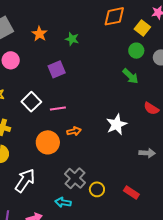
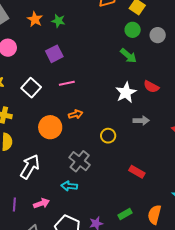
green star: (72, 39) -> (58, 21), moved
pink line: (58, 108) -> (67, 83), moved
white star: (117, 125) -> (126, 93), moved
gray arrow: (147, 153) -> (141, 121), moved
yellow circle: (97, 189) -> (108, 136), moved

